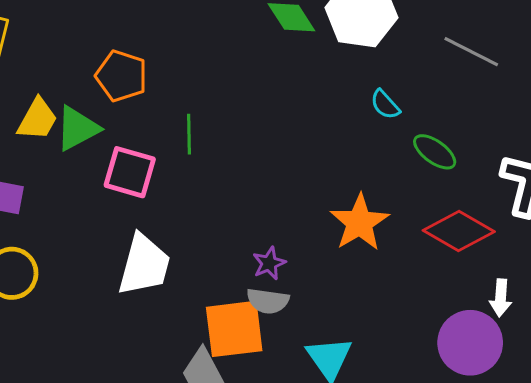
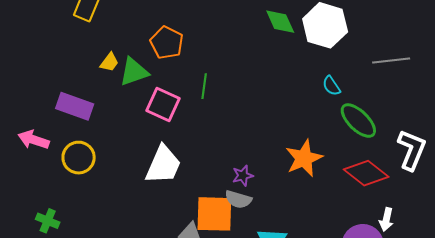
gray line: (471, 52) -> (391, 60), turned -42
yellow trapezoid: (37, 119) -> (109, 62), size x0.7
green ellipse: (435, 152) -> (358, 121), size x1.4

